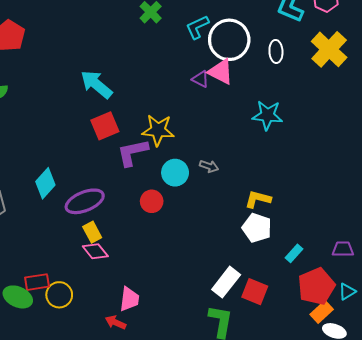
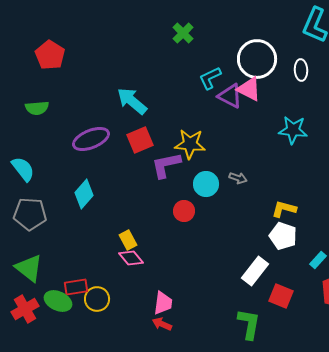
cyan L-shape: (197, 27) -> (210, 78), moved
purple triangle: (201, 79) -> (230, 96), size x1.5
purple ellipse: (85, 201) -> (91, 139), moved
white rectangle: (226, 282) -> (255, 271), moved
red arrow: (116, 322) -> (162, 324), moved

